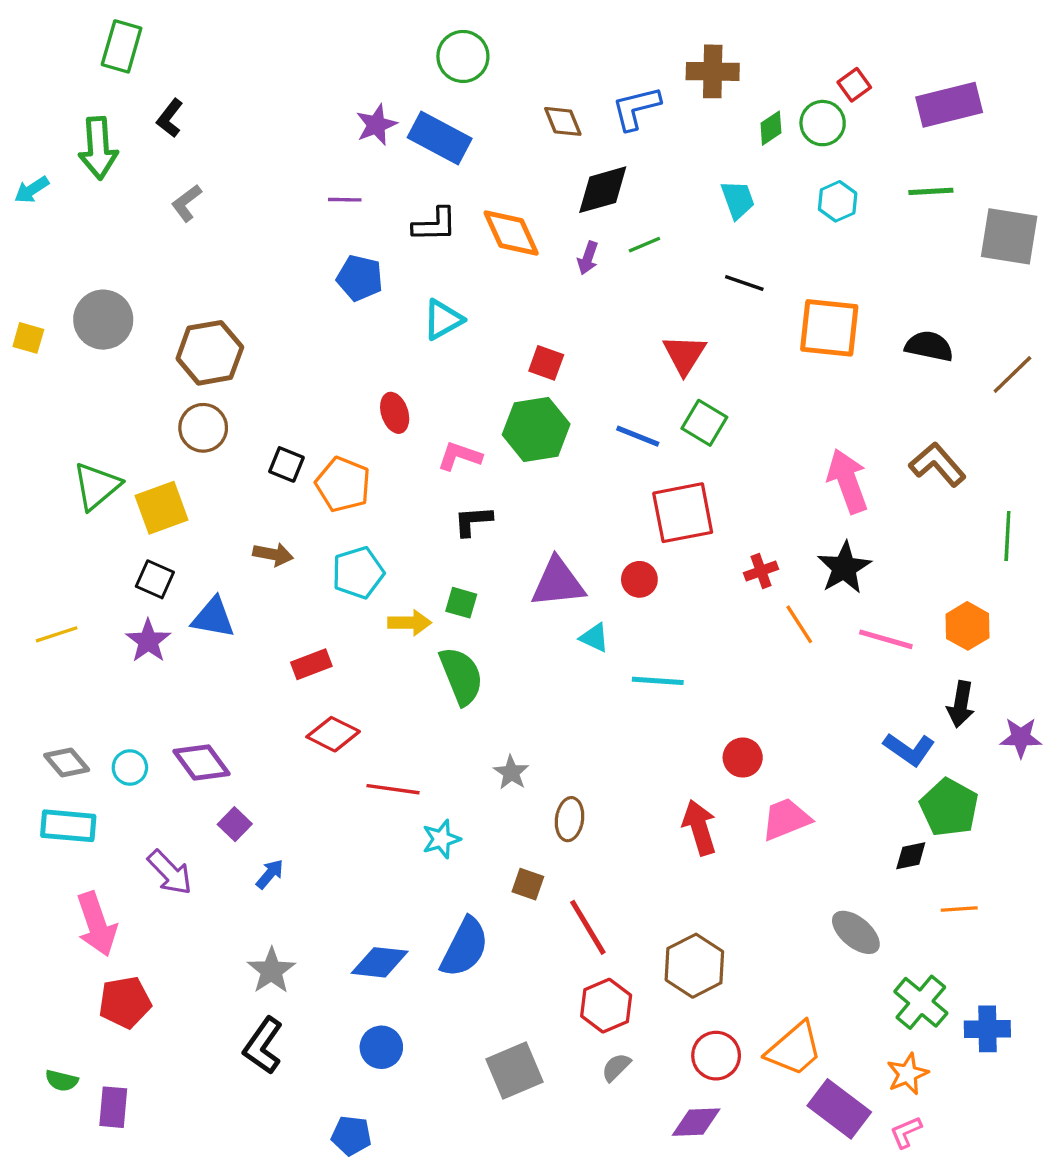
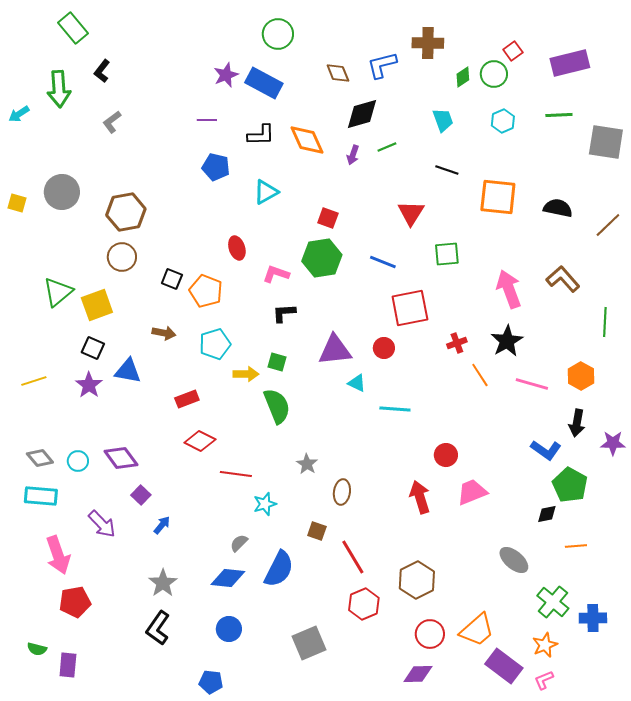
green rectangle: (122, 46) -> (73, 28), turned -56
green square: (704, 423) -> (447, 254), moved, turned -36
gray semicircle: (616, 1067) -> (239, 543), moved

